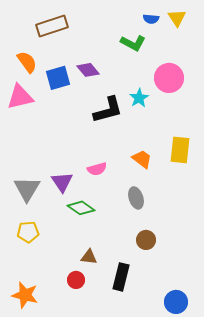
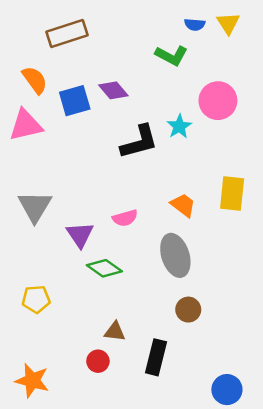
gray triangle: (27, 189) -> (35, 206), moved
gray ellipse: (136, 198) -> (175, 255), size x1.5

